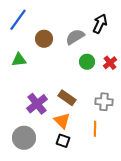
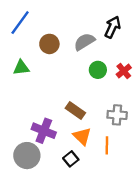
purple cross: (37, 104) -> (44, 131), moved, turned -30
orange triangle: (62, 121) -> (82, 136), moved
black square: (63, 141) -> (71, 159), turned 32

